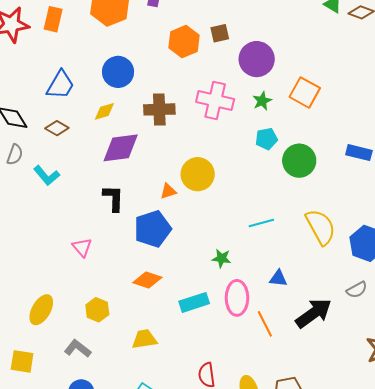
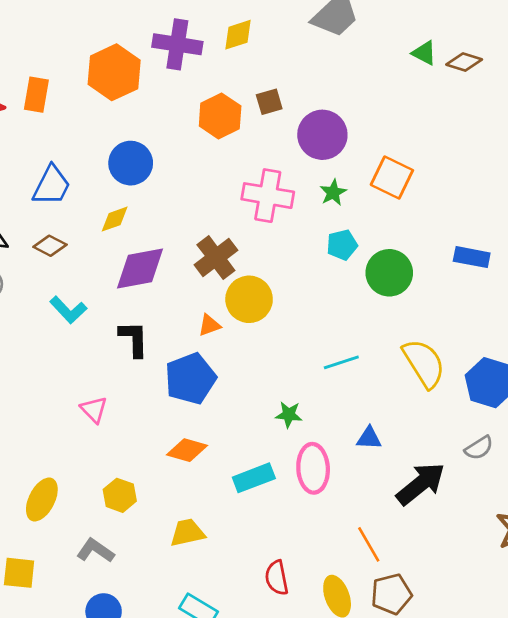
brown cross: (159, 109) -> (216, 258), moved, turned -32
cyan L-shape: (47, 175) -> (68, 310), moved
orange line: (265, 324) -> (369, 544), moved

